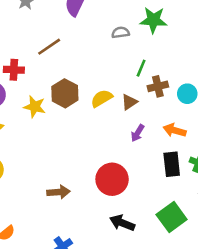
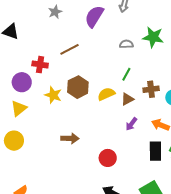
green line: (141, 68) -> (126, 74), moved
red circle: (112, 179) -> (108, 158), size x0.7
brown arrow: (59, 192) -> (70, 138), moved

